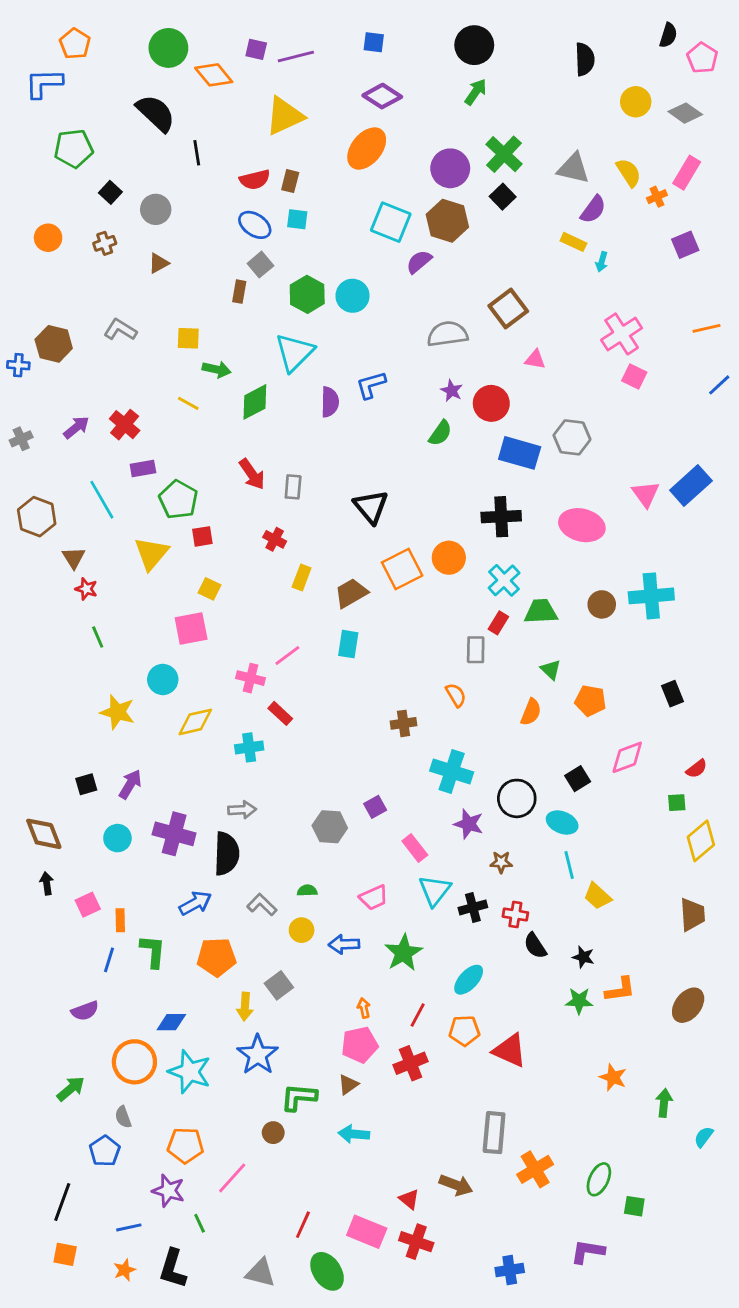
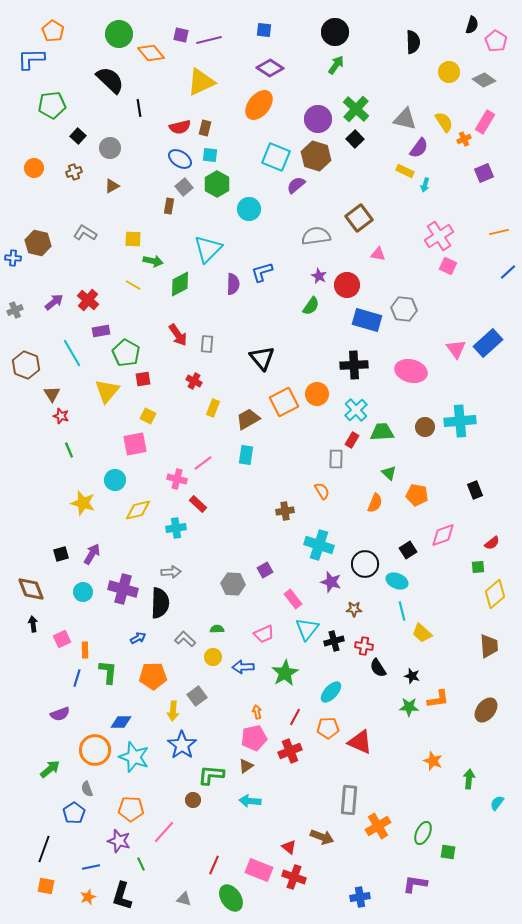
green hexagon: (307, 294) -> (217, 184), moved
blue arrow: (195, 903) -> (138, 638), size x0.7
gray triangle: (260, 1273) -> (184, 899), size x0.7

